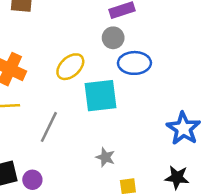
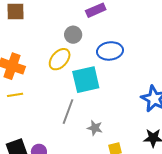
gray circle: (113, 38) -> (73, 35), moved
gray line: (49, 127) -> (68, 112), moved

